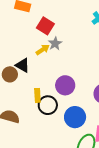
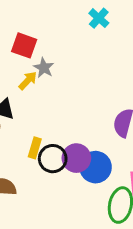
purple circle: (65, 85) -> (76, 158), moved
yellow rectangle: (37, 95) -> (35, 148), turned 32

